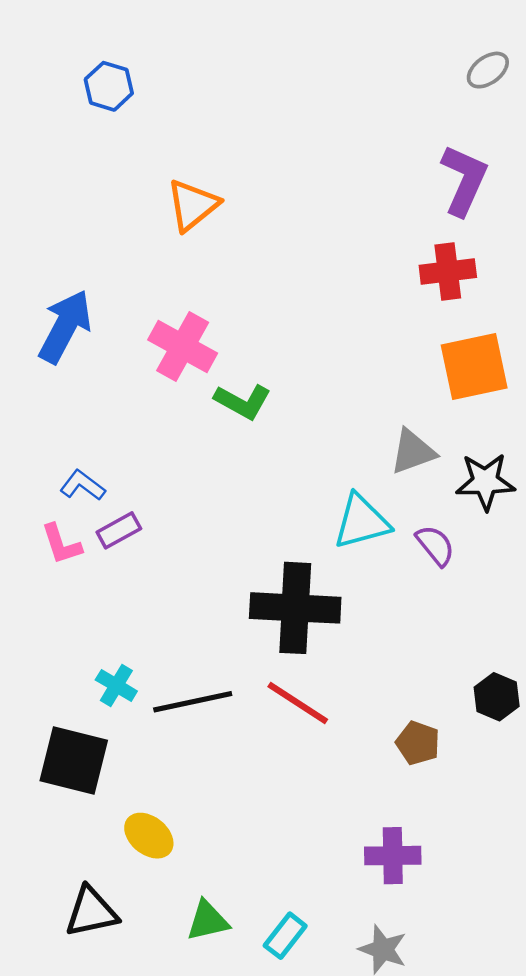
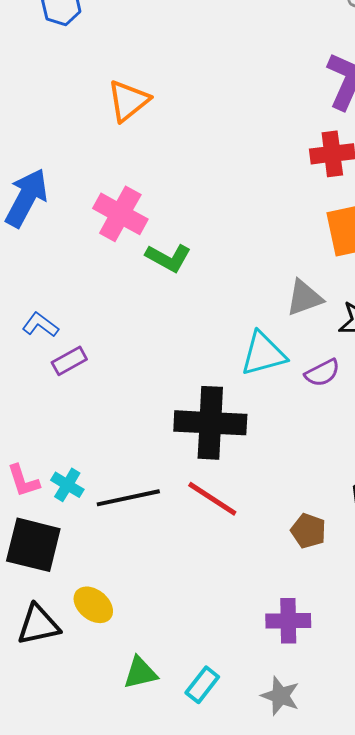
pink L-shape: (61, 544) -> (23, 481), moved
purple semicircle: (435, 545) -> (322, 373), turned 102
black triangle: (91, 912) -> (38, 625), moved

